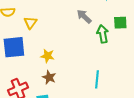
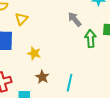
brown star: (49, 77) -> (42, 77), moved
cyan line: (97, 79) -> (70, 83), moved

